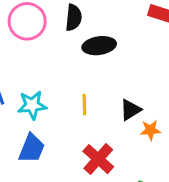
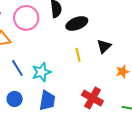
yellow line: (84, 105) -> (78, 55), moved
black triangle: (130, 110) -> (104, 46), moved

